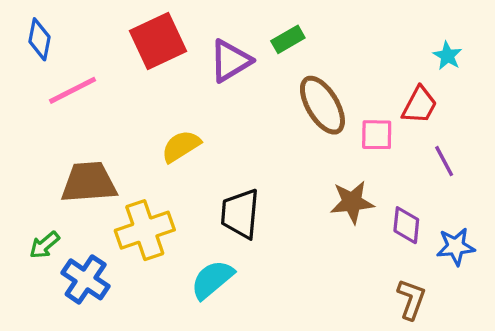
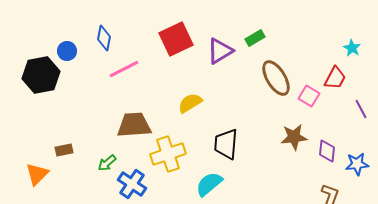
pink square: (377, 135) -> (309, 96), turned 30
purple line: (444, 161) -> (361, 109), moved

